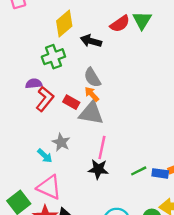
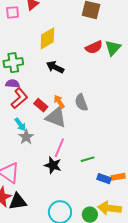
black arrow: (91, 41) -> (55, 67), moved
green cross: (53, 57) -> (13, 63), moved
gray semicircle: (92, 77) -> (81, 102), moved
cyan arrow: (45, 156) -> (20, 124), moved
green line: (139, 171) -> (88, 159), moved

